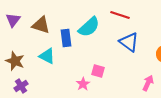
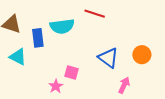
cyan semicircle: (89, 27) -> (62, 26), turned 35
blue triangle: (129, 42) -> (108, 58), moved

